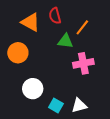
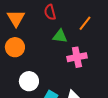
orange triangle: (31, 22) -> (16, 18), moved, turned 30
orange line: (82, 27) -> (85, 23), moved

